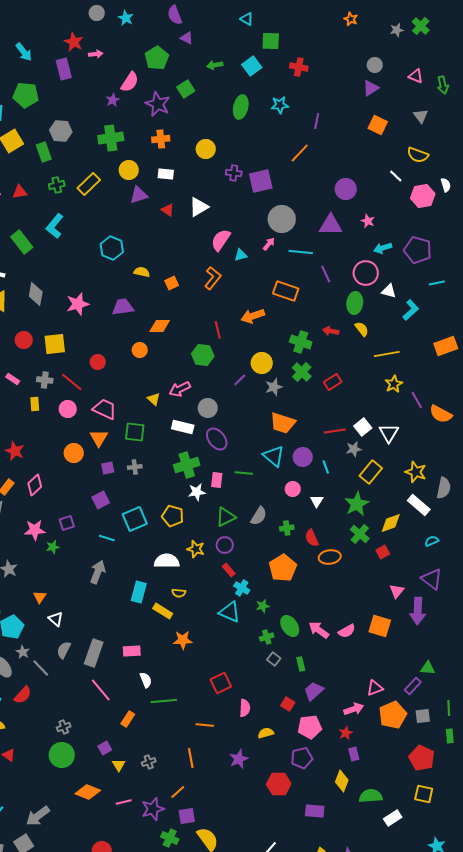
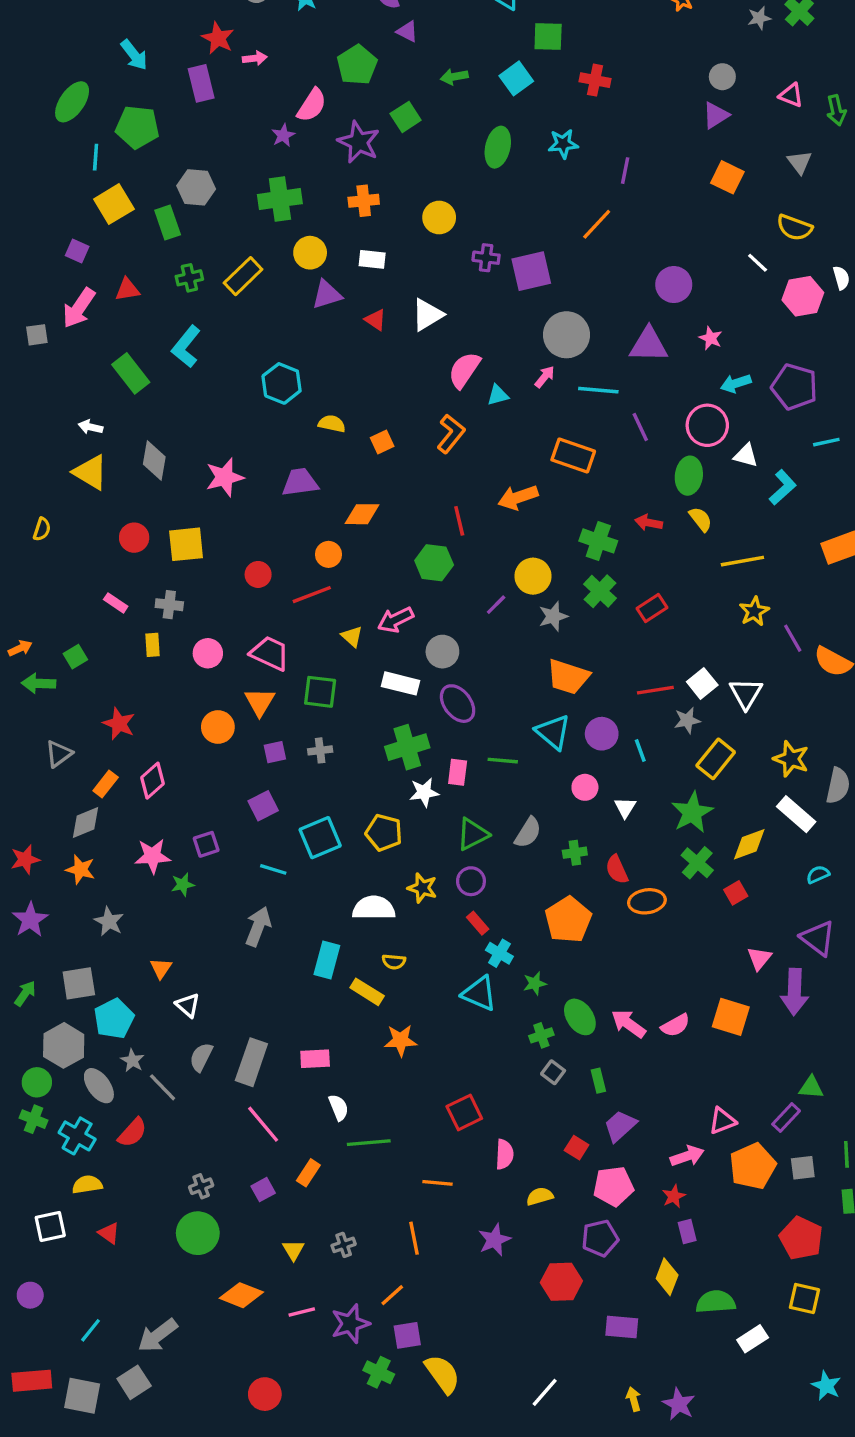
red line: (72, 382) -> (312, 595), moved, turned -60
purple square: (105, 748) -> (263, 1190), moved

